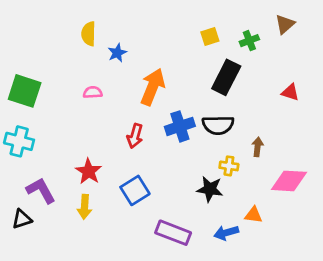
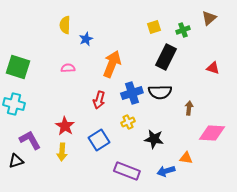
yellow cross: (229, 166) -> (128, 122), moved, turned -32

